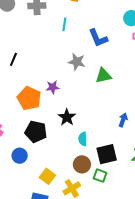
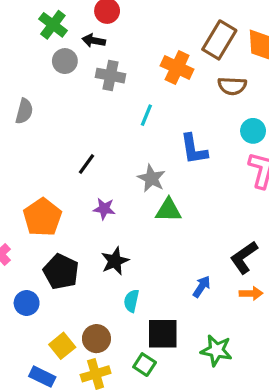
black line: (13, 59) -> (86, 164), moved
green triangle: (103, 76) -> (168, 210), moved
orange pentagon: (29, 98) -> (42, 217), moved
brown circle: (82, 164) -> (96, 339), moved

